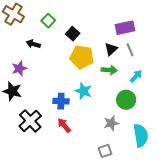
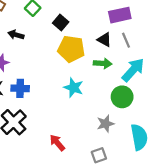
black triangle: (111, 49) -> (104, 40), turned -48
cyan arrow: (136, 76) -> (133, 70), size x1.6
blue cross: (61, 101) -> (20, 88), moved
red arrow: (64, 125) -> (57, 143), moved

